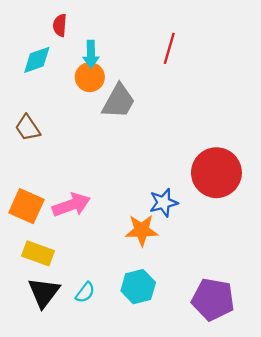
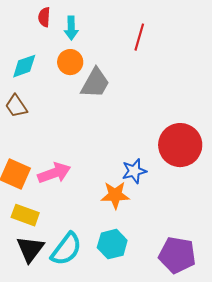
cyan arrow: (91, 54) -> (71, 28), moved
cyan diamond: (37, 60) -> (24, 66), moved
cyan semicircle: (85, 292) -> (66, 249), size x1.8

